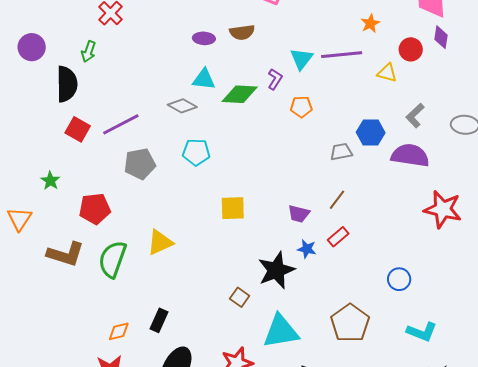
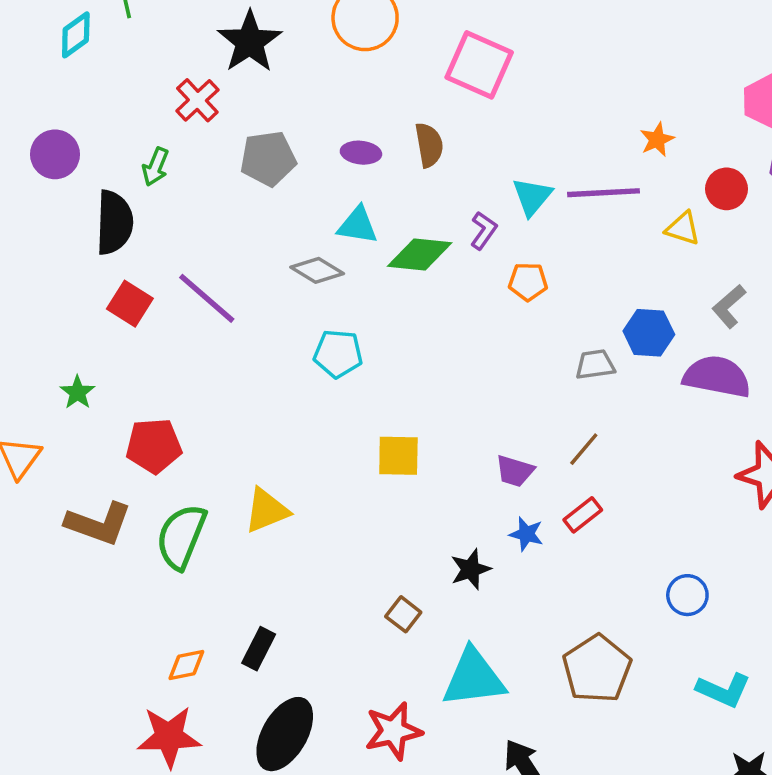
brown semicircle: (242, 32) -> (429, 145), turned -95
purple line: (121, 124) -> (207, 298), turned 66
gray pentagon: (140, 164) -> (268, 159), moved
black star: (276, 270) -> (471, 569), size x0.6

